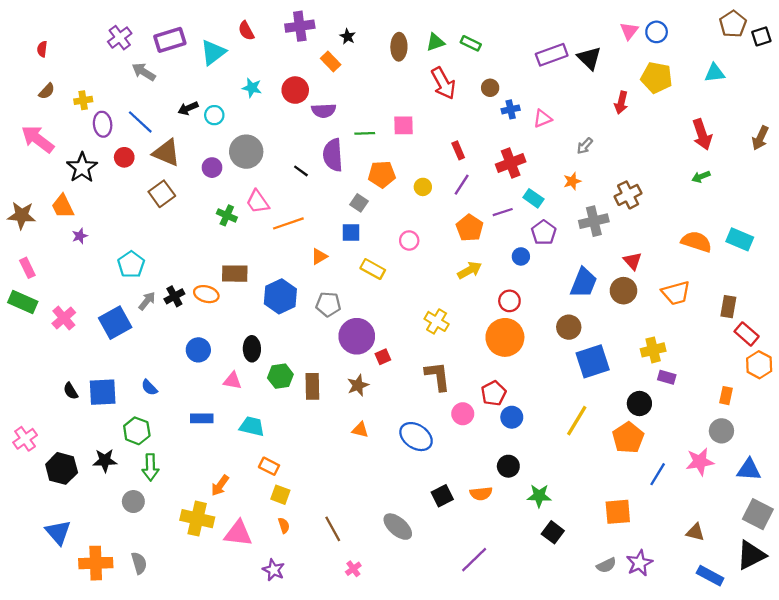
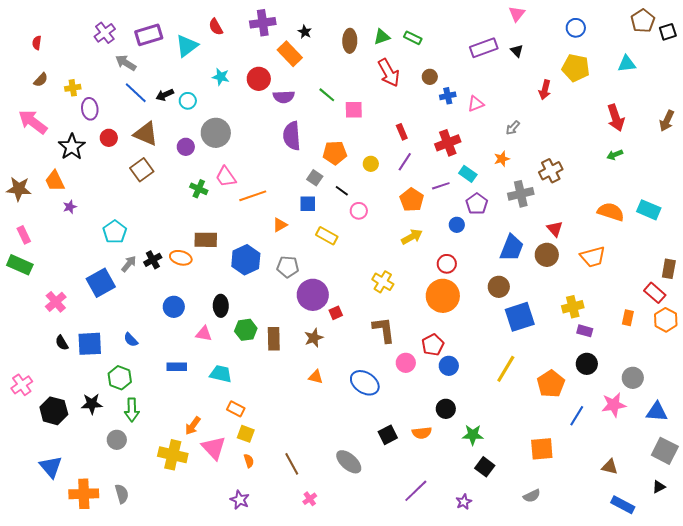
pink triangle: (629, 31) -> (517, 14), moved
black triangle: (589, 58) -> (517, 51), size x0.6
orange rectangle: (331, 62) -> (290, 54), size x1.4
blue line: (140, 122) -> (136, 93), moved
green line: (365, 133) -> (327, 95), moved, turned 42
black line: (301, 171) -> (342, 191), moved
brown rectangle: (728, 307) -> (669, 269), moved
pink cross: (64, 318) -> (56, 302), moved
orange rectangle: (726, 396) -> (628, 318), moved
black circle: (639, 403) -> (587, 364), moved
pink triangle: (238, 533) -> (214, 448), moved, turned 40
black triangle: (751, 555) -> (659, 487), size x0.5
purple star: (639, 563) -> (464, 502), moved, size x0.7

